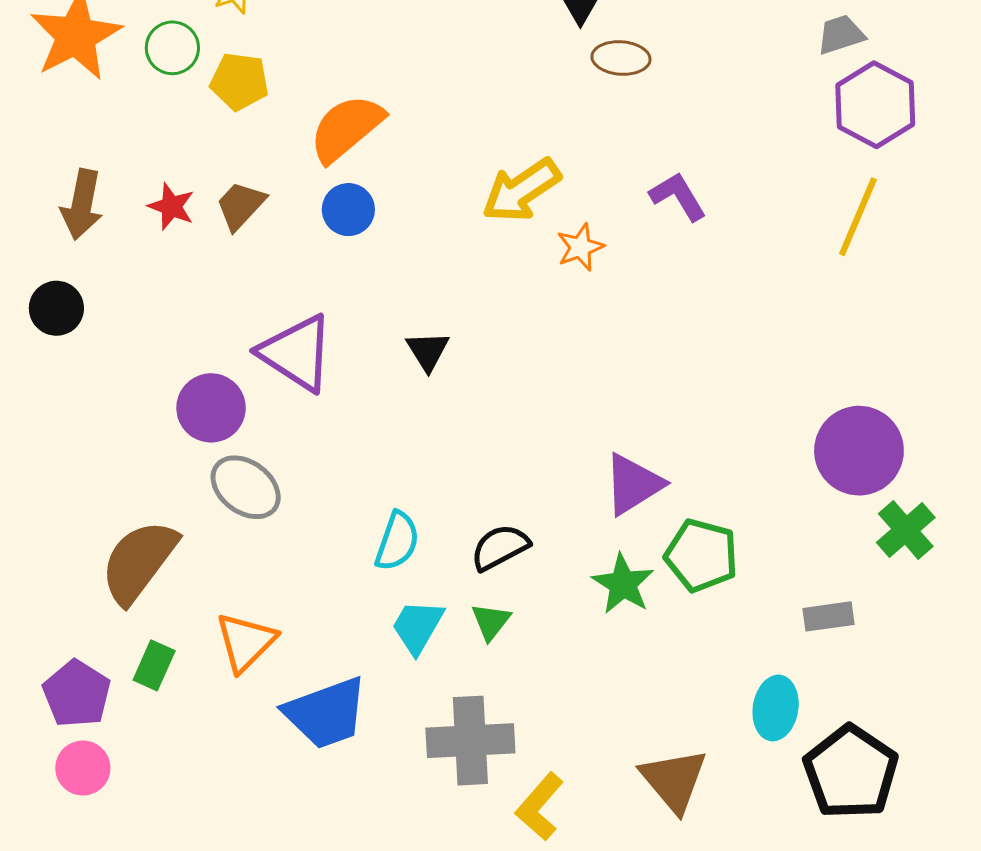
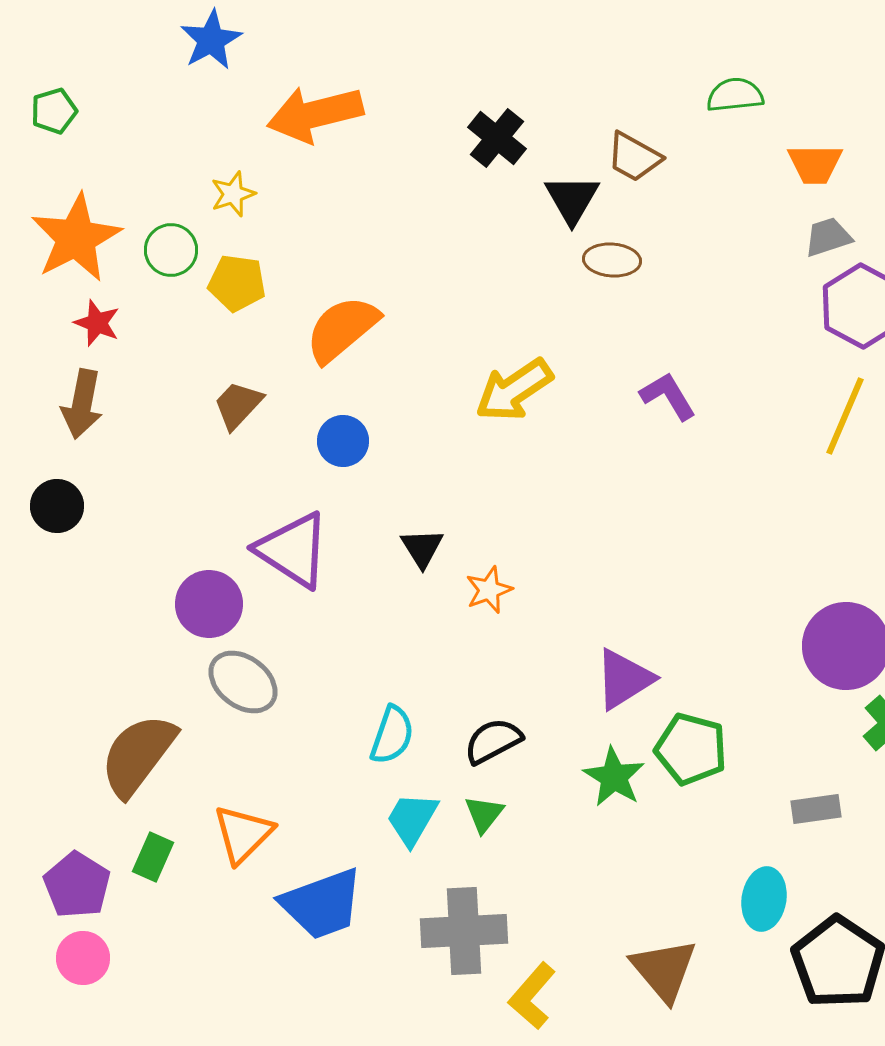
red star: (171, 207) -> (97, 323), moved
blue circle: (348, 210) -> (343, 441), moved
orange star: (580, 247) -> (489, 590), moved

